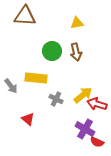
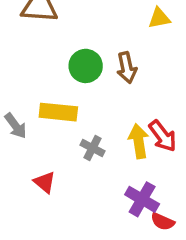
yellow triangle: (77, 23) -> (159, 18), moved
yellow arrow: (83, 95) -> (139, 141), turned -60
red arrow: (97, 104) -> (163, 136), moved, turned -144

